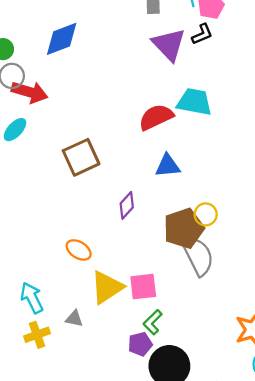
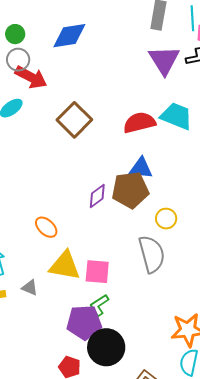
brown square: (81, 157) -> (74, 120), moved, turned -32
brown pentagon: (184, 228) -> (130, 190), moved
yellow triangle: (107, 287) -> (65, 266), turned 32
purple pentagon: (140, 344) -> (84, 322), size x1.6

